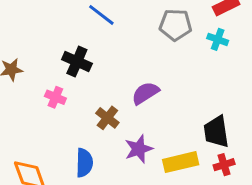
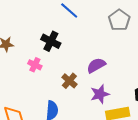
gray pentagon: (175, 25) -> (119, 20), turned 30
purple star: (139, 149) -> (100, 94), moved

